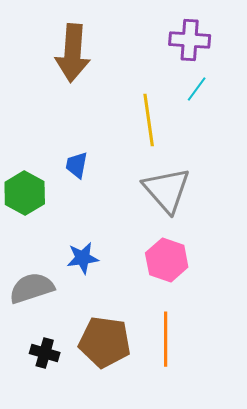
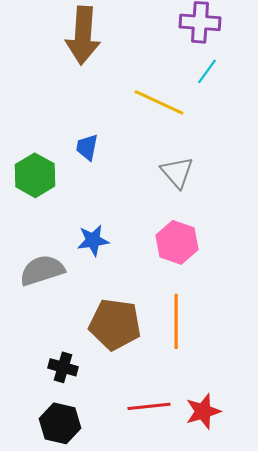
yellow line: (149, 120) -> (159, 102), turned -57
gray triangle: (167, 190) -> (177, 172), size x0.7
black cross: (45, 353) -> (63, 367), moved

